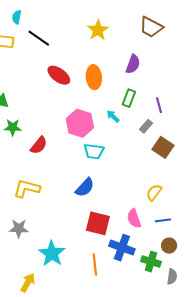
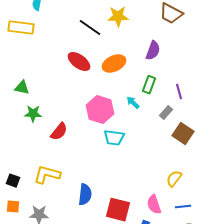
yellow star: (98, 30) -> (118, 17), turned 30
black line: (39, 38) -> (90, 28), moved
orange ellipse: (94, 77) -> (114, 64), turned 70
blue semicircle: (85, 187) -> (85, 195), moved, turned -35

